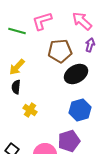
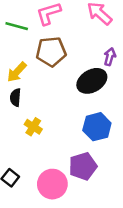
purple arrow: (90, 45) -> (110, 57), moved
brown pentagon: (60, 51) -> (51, 52), moved

